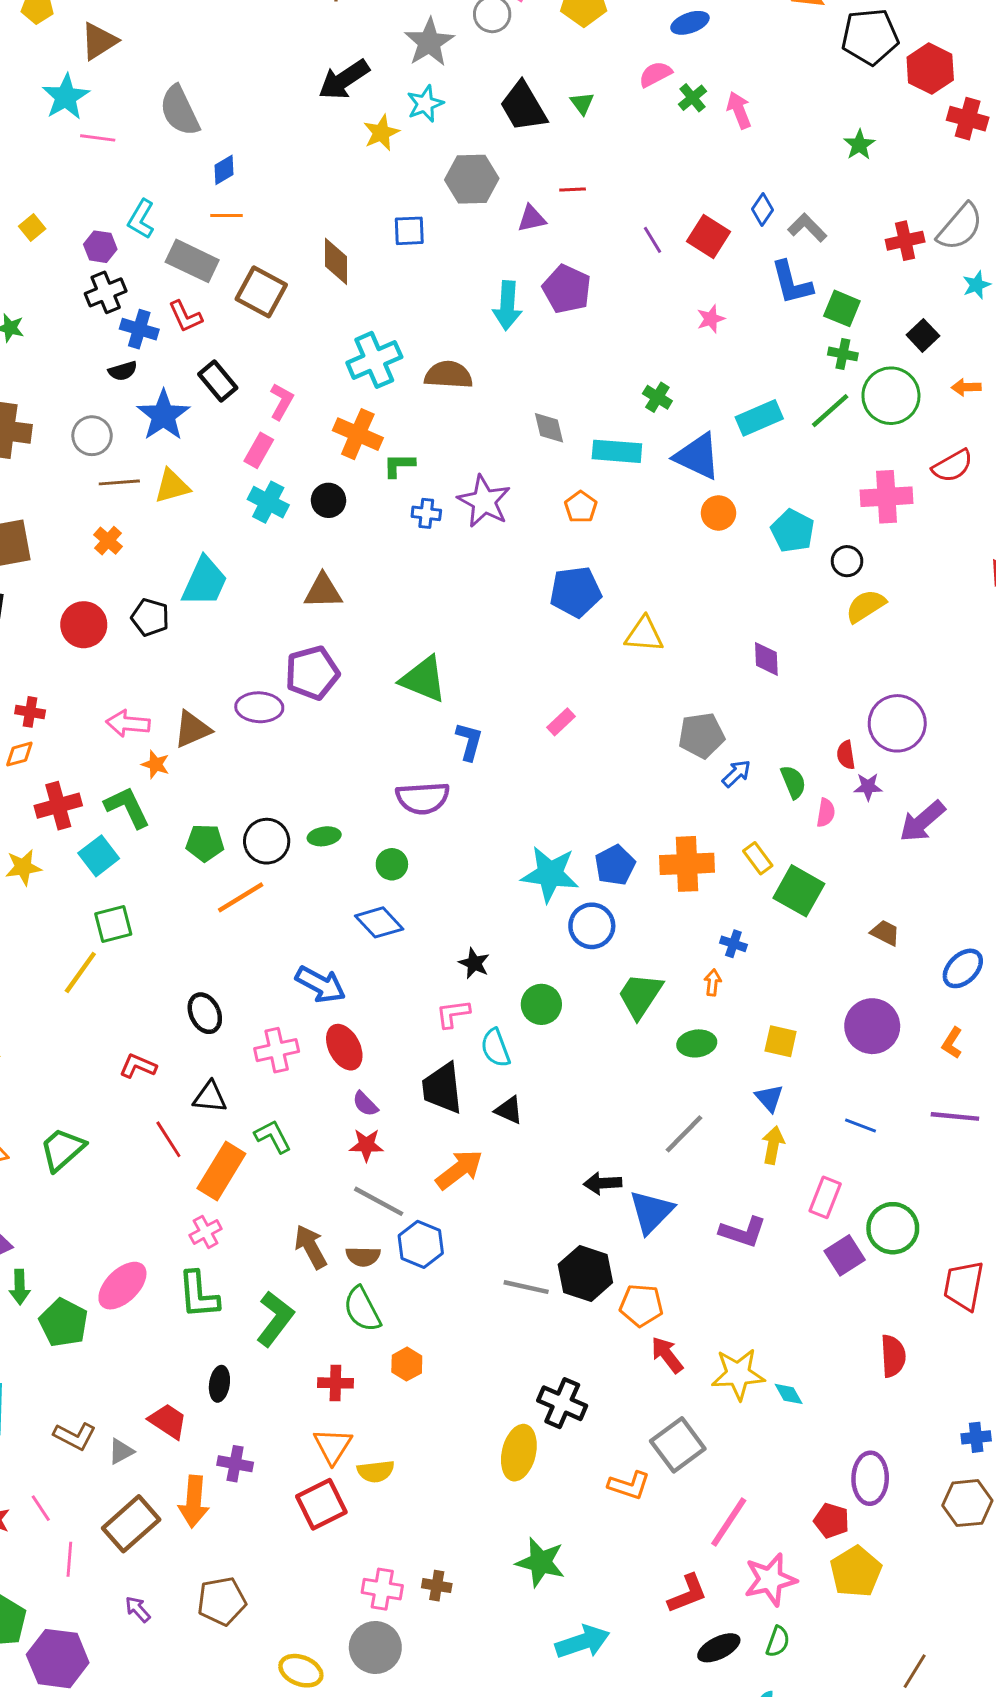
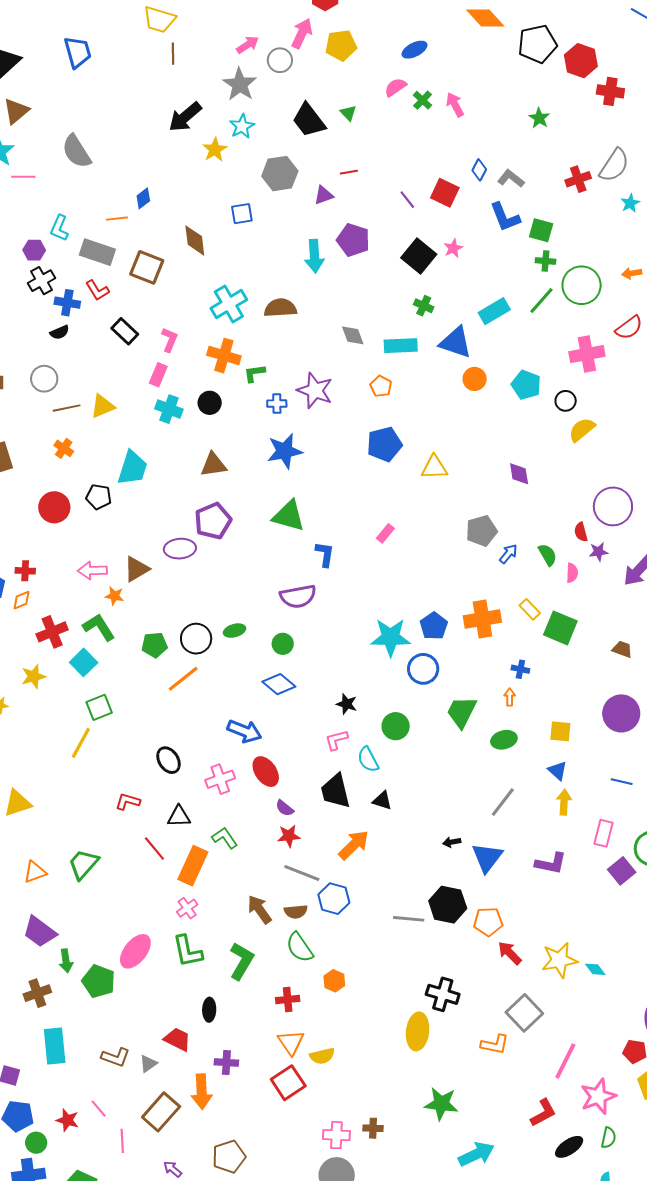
blue diamond: (224, 170) -> (143, 198), moved
black square: (923, 335) -> (419, 256), moved, size x1.6
blue star: (163, 415) -> (285, 451), moved, turned 30
black arrow: (603, 1183) -> (452, 842), size x0.7

